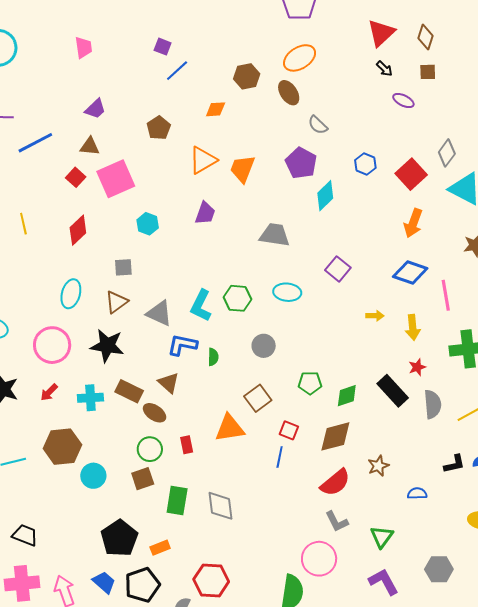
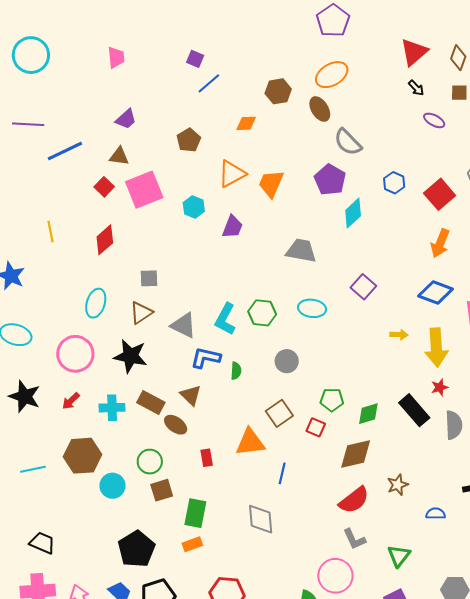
gray semicircle: (318, 125) -> (348, 142), size x1.4
cyan hexagon: (148, 224) -> (194, 207), moved
yellow arrow: (413, 327) -> (436, 347), size x1.5
red square: (289, 430) -> (316, 427), moved
green circle: (150, 449) -> (150, 462), moved
blue line: (280, 457) -> (282, 473), moved
gray diamond: (221, 506) -> (261, 519), moved
orange rectangle: (160, 548) -> (192, 544), moved

